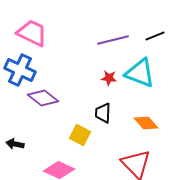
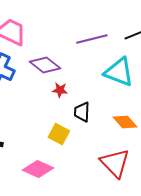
red star: (109, 78) -> (60, 90), moved
purple diamond: (43, 98) -> (45, 65), moved

